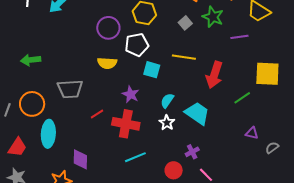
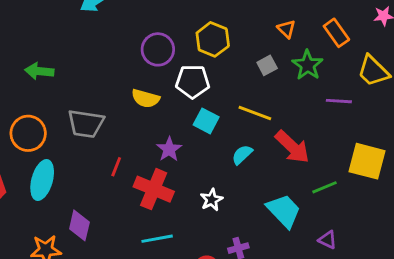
red arrow: (214, 75) -> (292, 147), turned -76
cyan semicircle: (167, 101) -> (242, 155), moved
cyan trapezoid: (197, 113) -> (284, 211), moved
red line: (97, 114) -> (116, 167), turned -48

